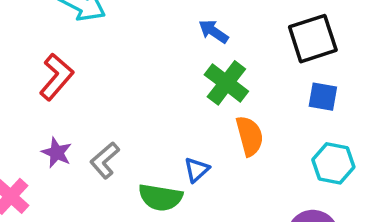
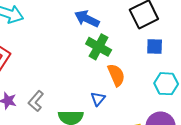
blue arrow: (213, 31) -> (87, 19), size x1.4
blue triangle: (197, 170) -> (98, 99), moved

